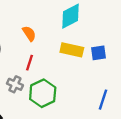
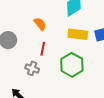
green hexagon: (43, 93) -> (72, 65), moved

